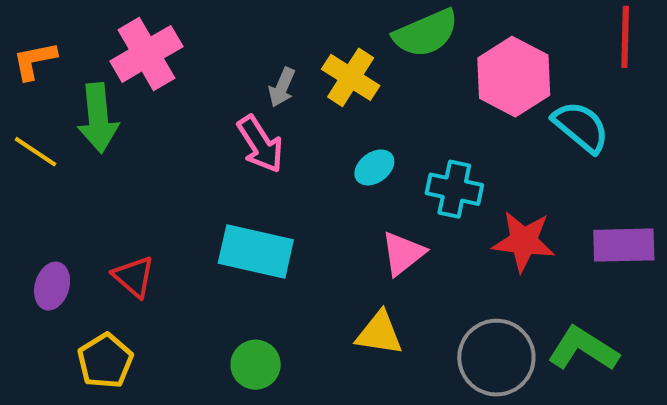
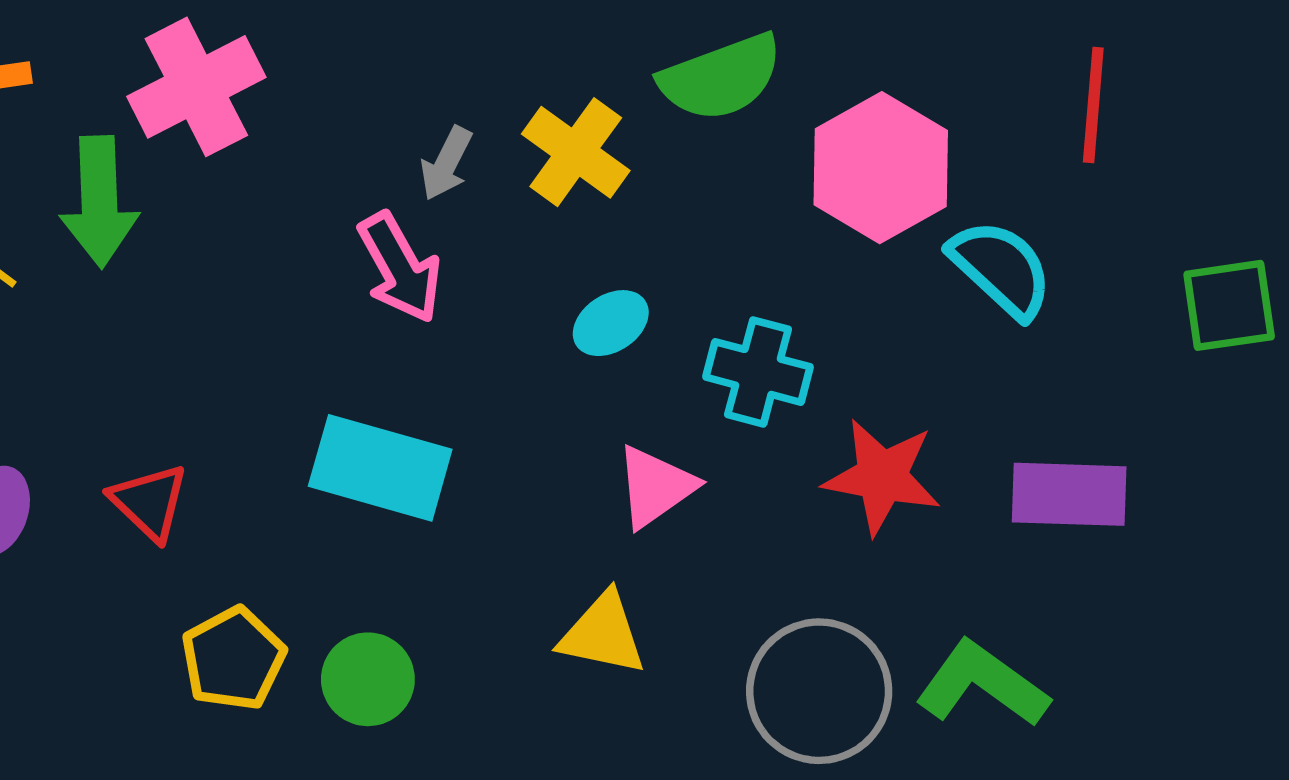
yellow pentagon: (105, 361) -> (233, 659), moved

